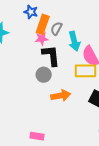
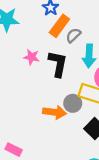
pink star: (42, 39) -> (31, 57), moved
gray circle: (44, 75) -> (73, 103), moved

